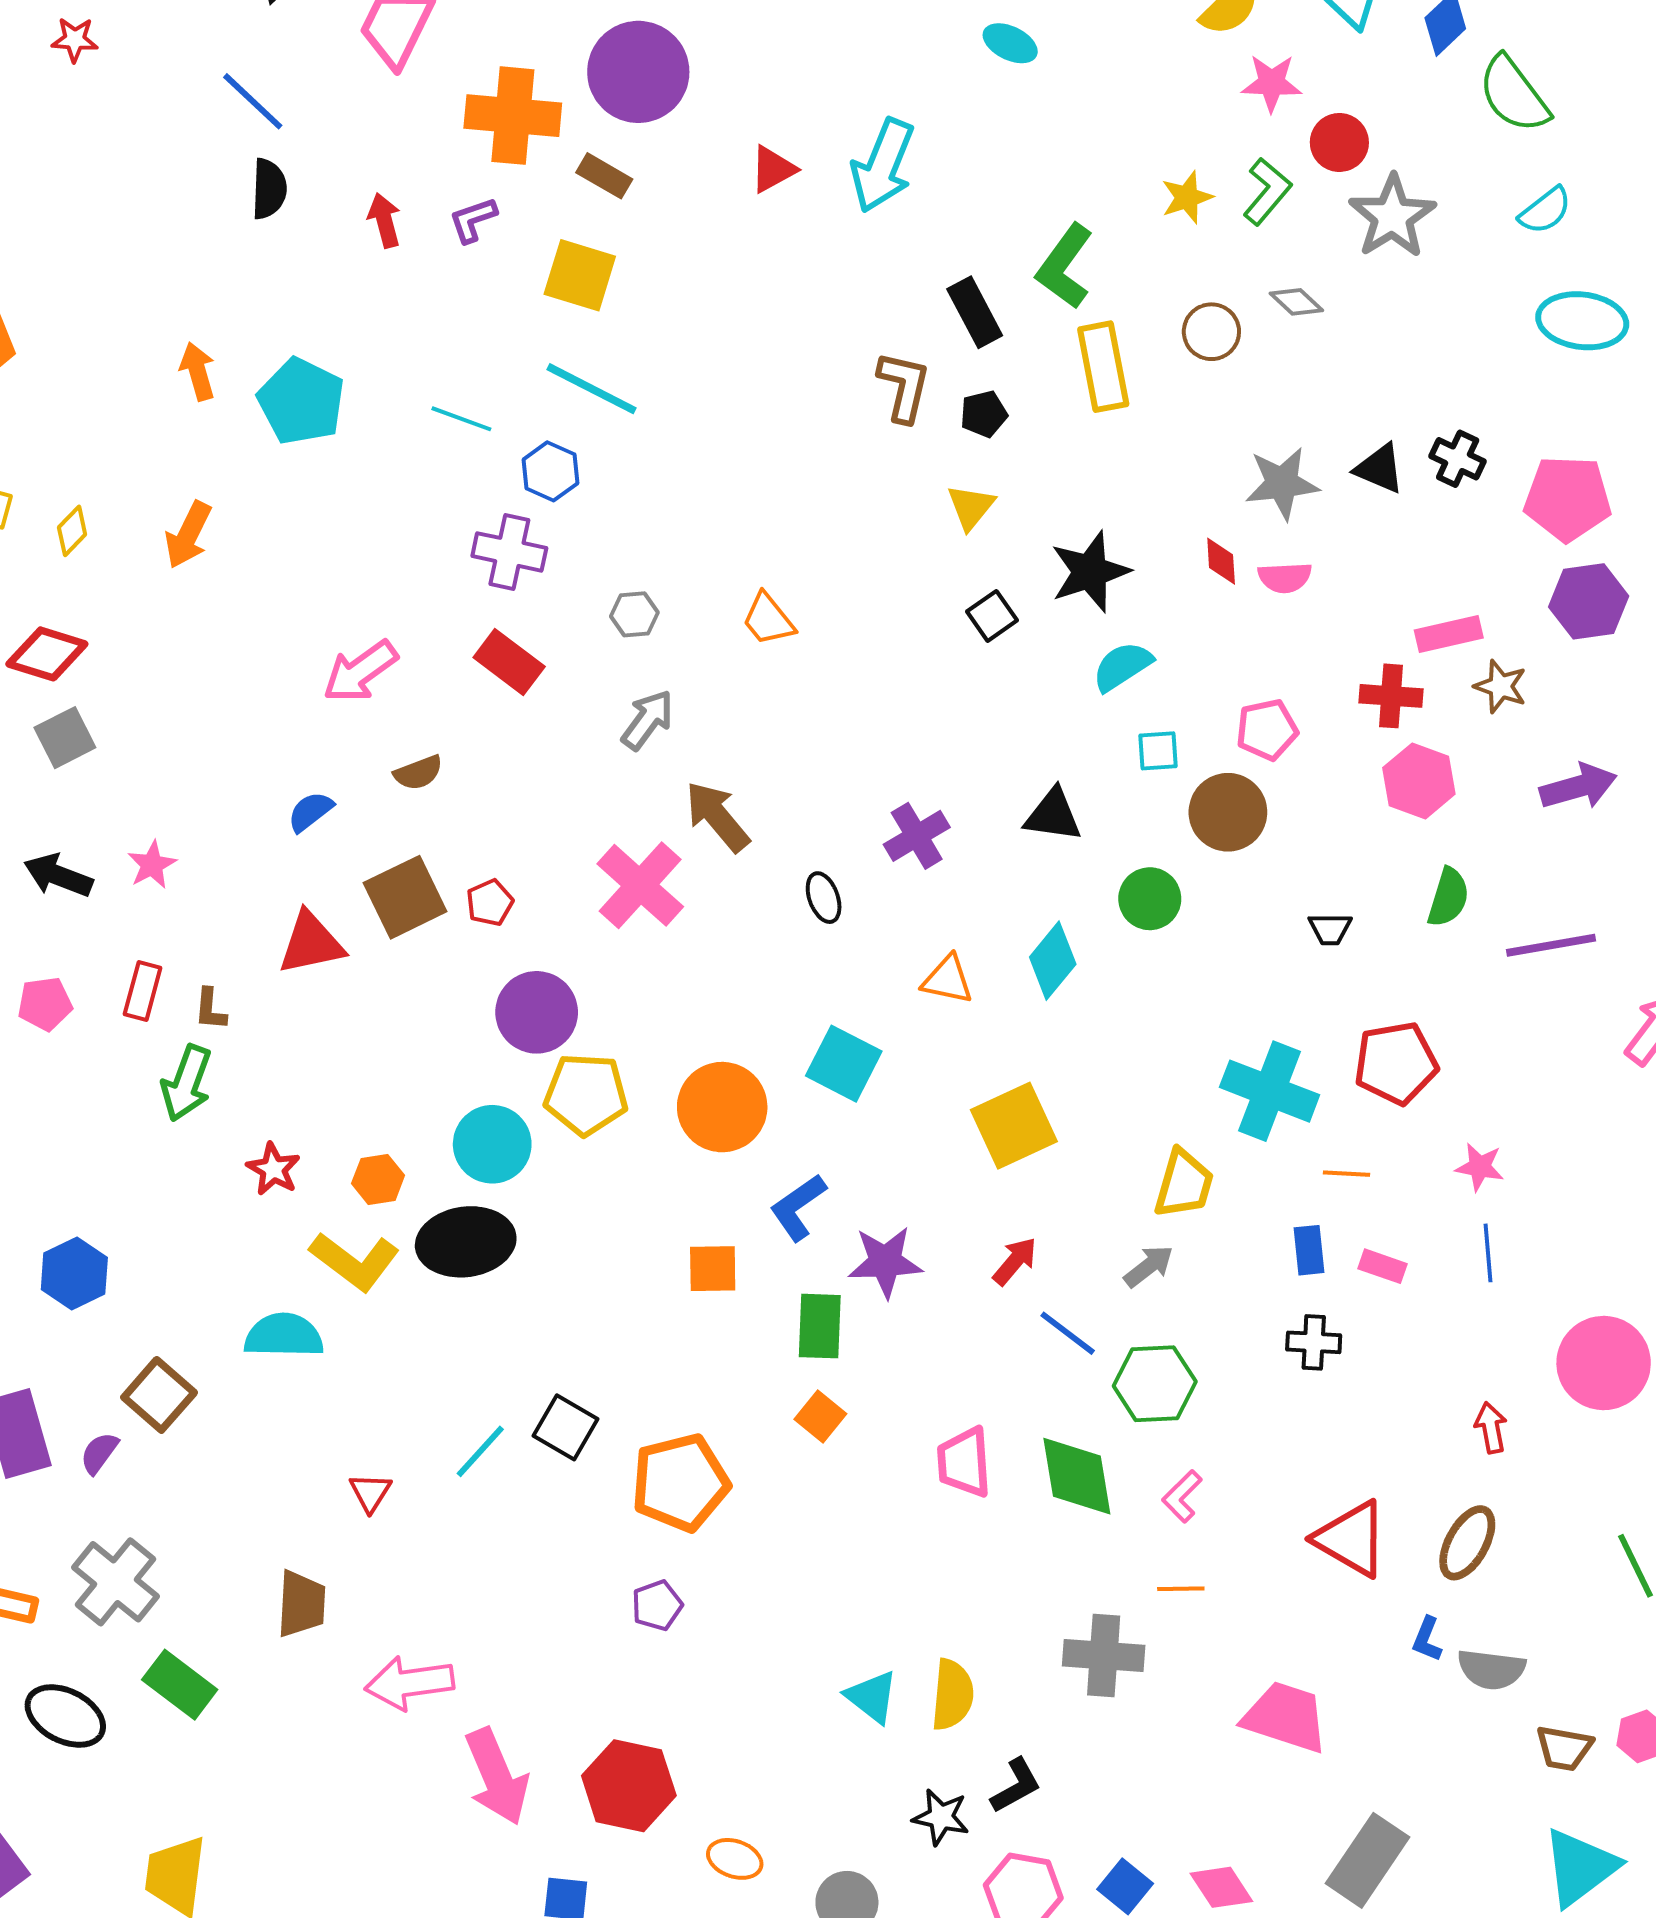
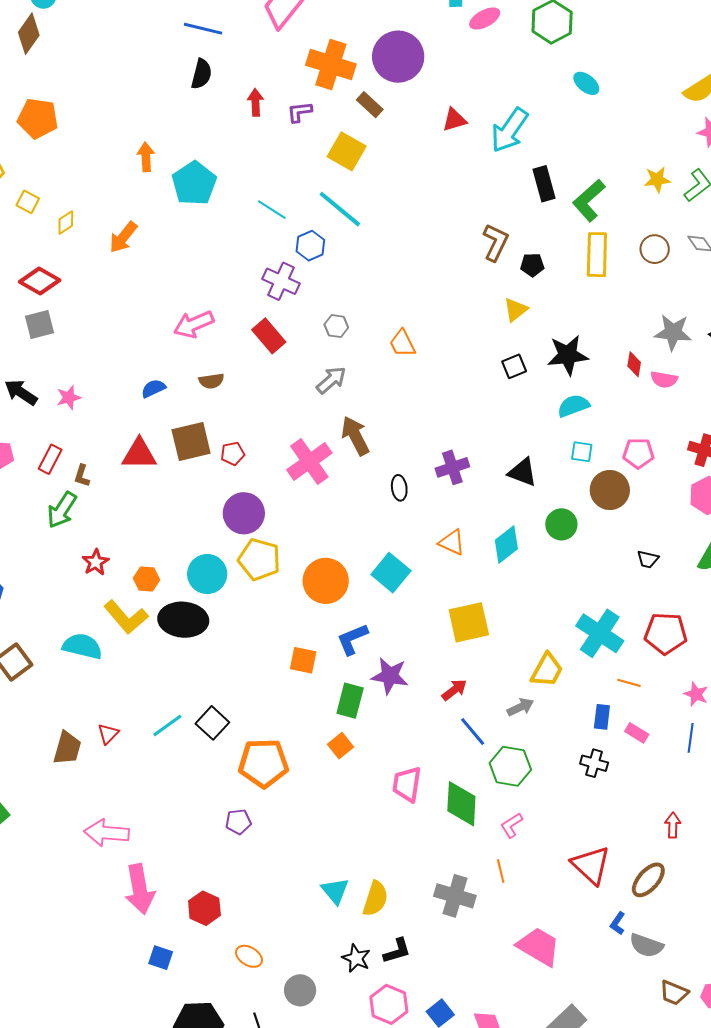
blue line: (253, 101) -> (203, 29), turned -42
black rectangle: (975, 312) -> (544, 184), moved
orange line: (1181, 1589) -> (501, 871), turned 65
brown trapezoid: (301, 1604) -> (67, 748), moved
red hexagon: (629, 1786) -> (204, 908), size x0.7

